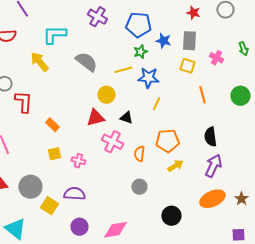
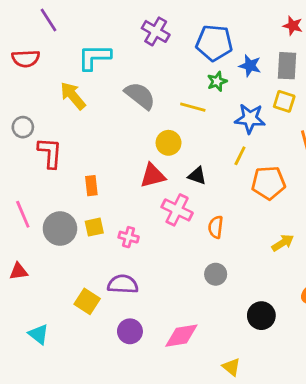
yellow line: (123, 70) -> (193, 107), turned 30
blue star: (148, 78) -> (250, 119), moved
orange rectangle: (52, 125) -> (91, 186), turned 40
orange pentagon: (167, 141) -> (268, 183), moved
yellow arrow: (175, 166) -> (283, 243), moved
gray circle: (30, 187) -> (60, 229), moved
cyan triangle: (15, 229) -> (39, 334), size x0.7

